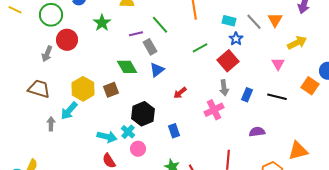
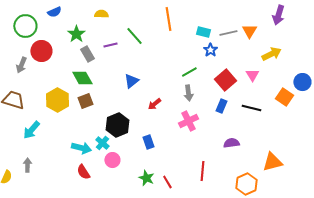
gray line: (254, 22) -> (228, 33), turned -60
gray rectangle: (150, 47) -> (87, 54), moved
green line: (200, 48) -> (189, 72), moved
red square: (228, 61) -> (225, 80), moved
green diamond: (127, 67) -> (82, 78), moved
gray arrow: (224, 88) -> (188, 93), moved
cyan arrow: (69, 111) -> (31, 130), moved
gray arrow: (51, 124) -> (27, 165), moved

